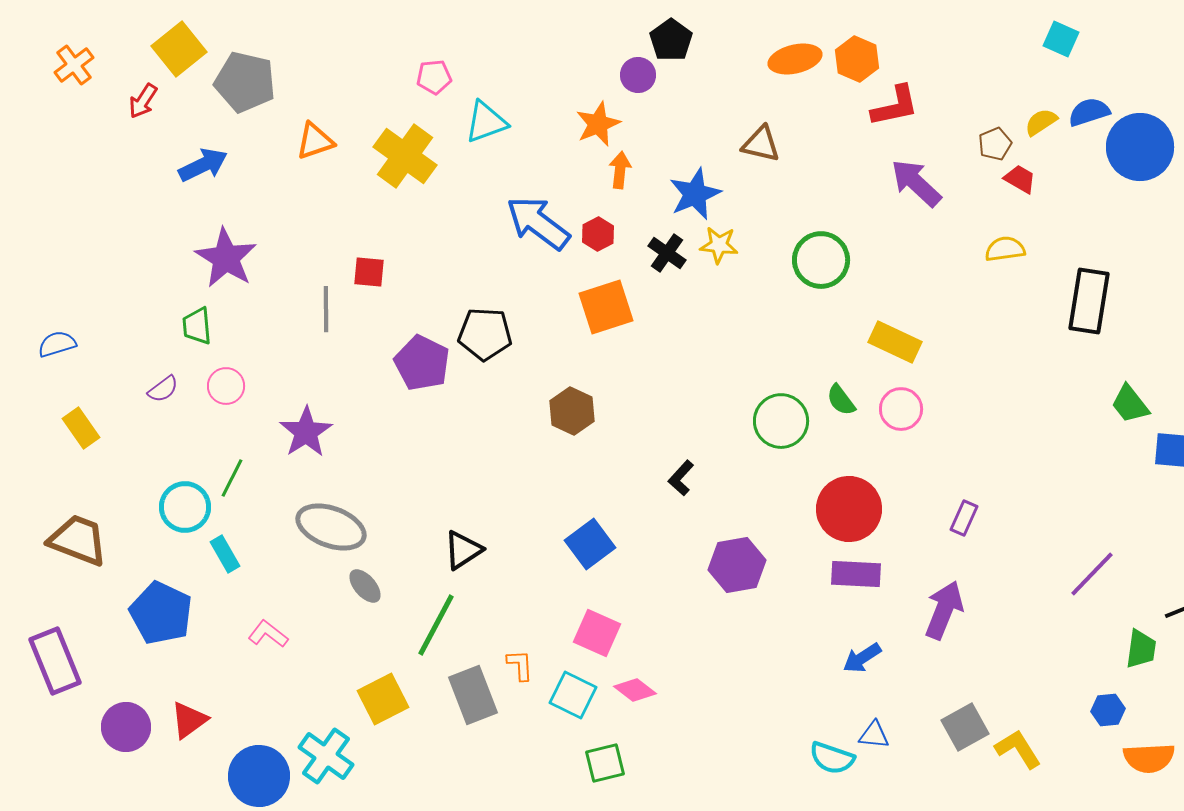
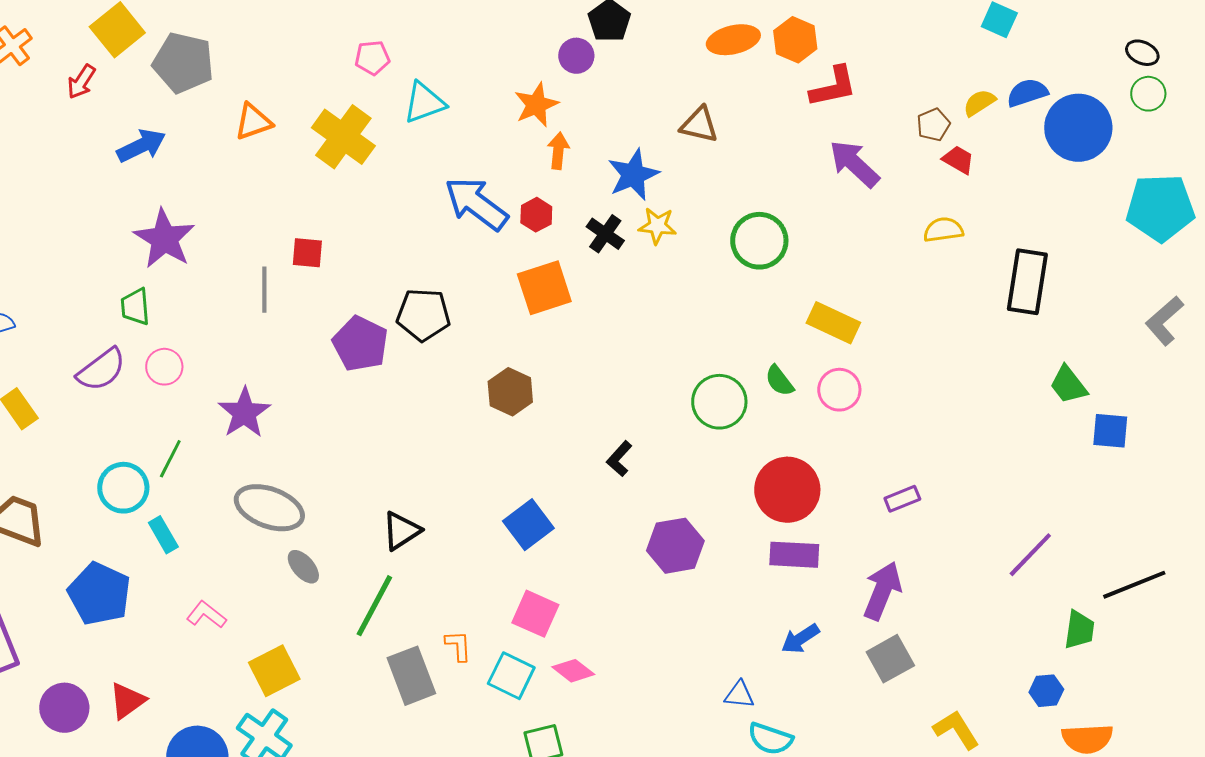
purple semicircle: (163, 389) -> (101, 370), size x1.6
purple rectangle: (964, 518) -> (902, 499), turned 44
yellow square: (383, 699) -> (274, 671), moved
gray square: (965, 727) -> (890, 659), moved
blue triangle: (874, 735) -> (739, 695), moved

